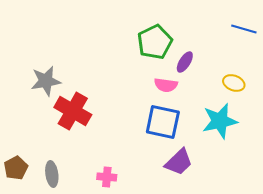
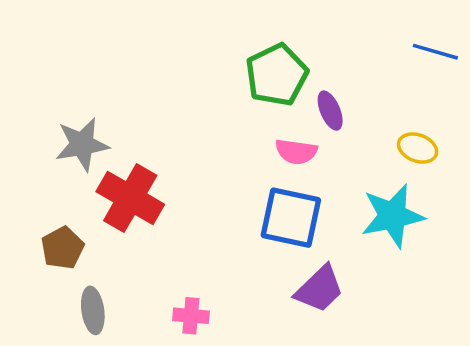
purple ellipse: (185, 62) -> (330, 111), turned -55
brown pentagon: (16, 168) -> (62, 248), moved

